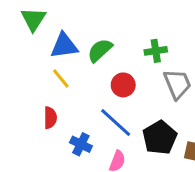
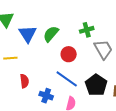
blue triangle: (64, 46) -> (28, 34), turned -48
yellow line: (61, 78) -> (10, 58), moved, turned -48

